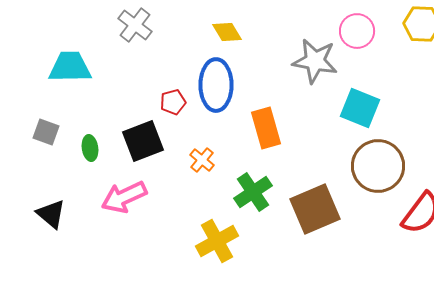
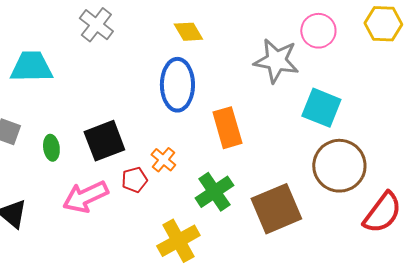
red pentagon: (173, 102) -> (134, 180), moved

